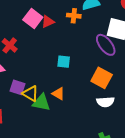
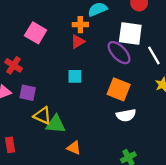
red triangle: (48, 22) -> (78, 42), moved
purple square: (17, 87) -> (28, 93), moved
orange triangle: (58, 94) -> (74, 148), moved

